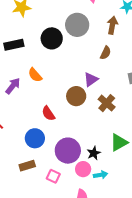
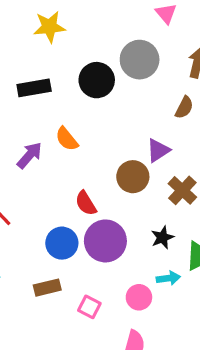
purple circle: (68, 151) -> (105, 241), moved
black star: (94, 153) -> (162, 237), moved
cyan arrow: (101, 175) -> (168, 278), moved

